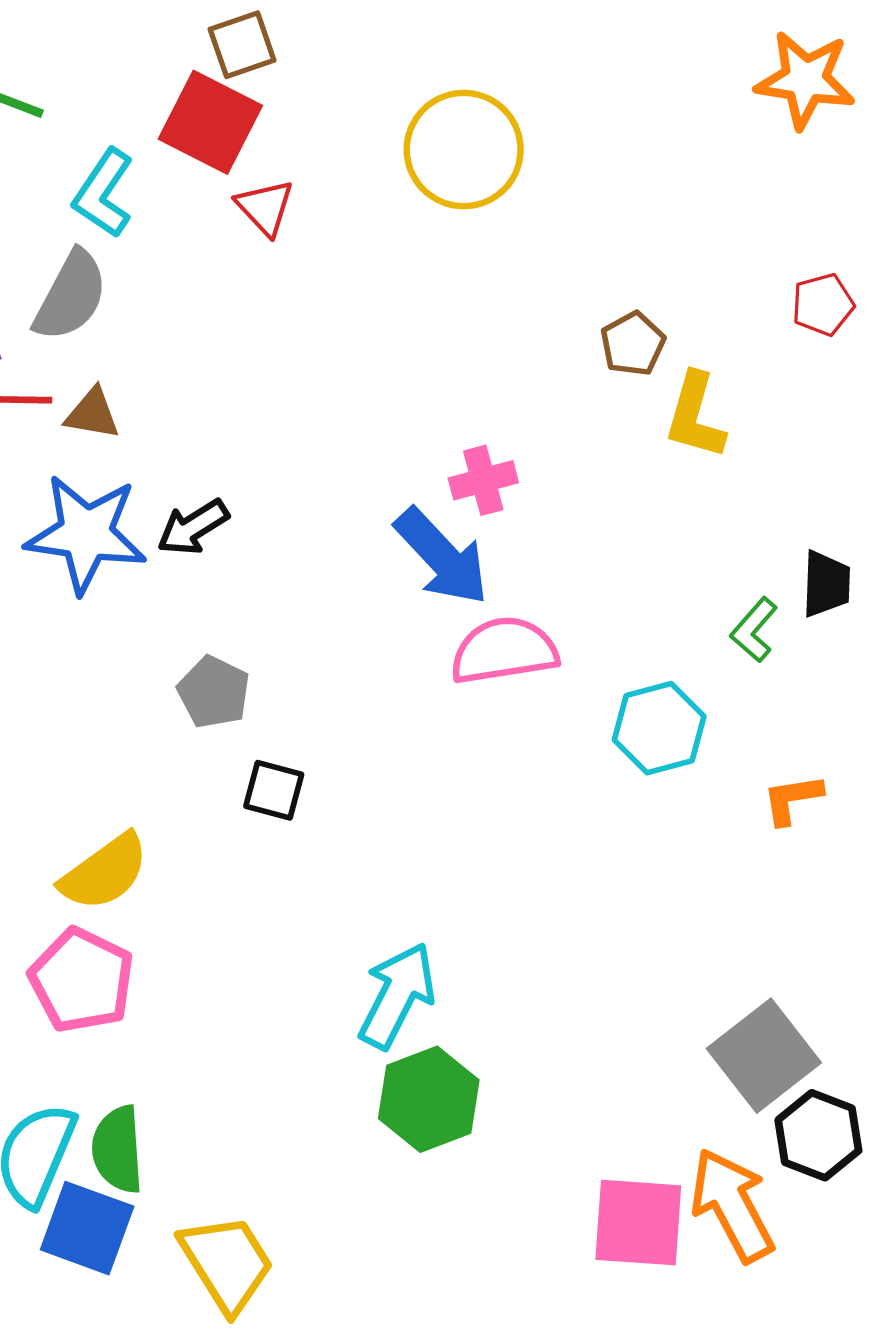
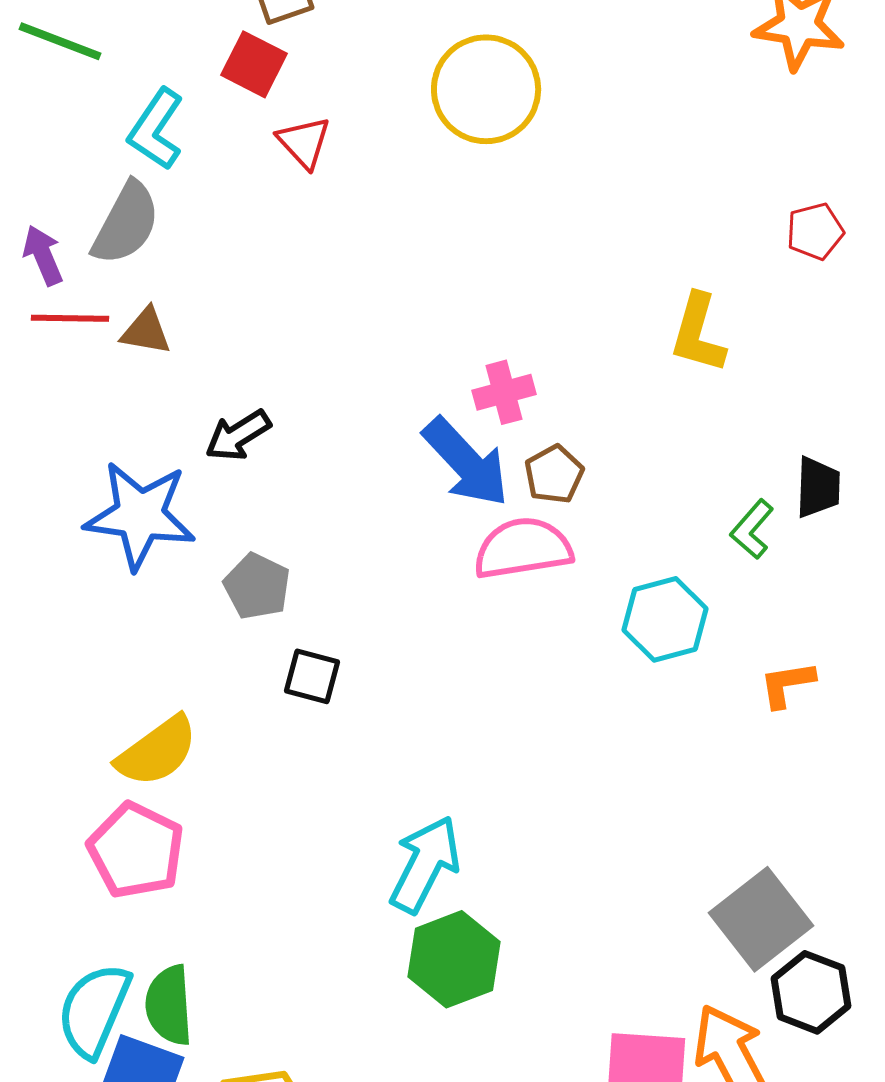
red square: (210, 122) -> (254, 64), size x0.7
brown pentagon: (633, 344) -> (554, 474), moved
blue star: (86, 534) -> (140, 515), moved

